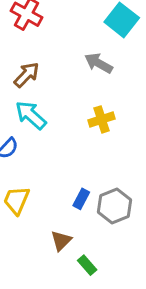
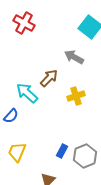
brown arrow: (26, 75) -> (49, 78), moved

